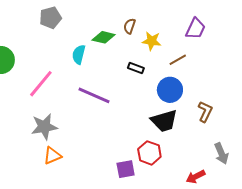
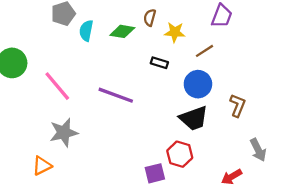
cyan semicircle: (79, 54) -> (86, 31), moved
pink line: (41, 84) -> (57, 86), turned -76
orange triangle: (52, 156) -> (42, 166), moved

